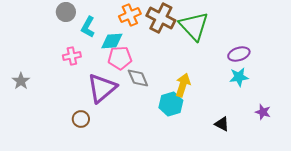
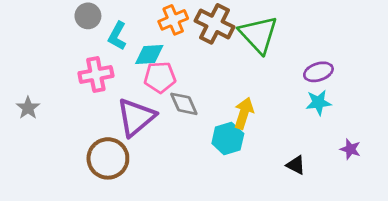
pink cross: (72, 56) -> (96, 75), size x1.4
brown circle: (81, 119) -> (108, 158), size x1.8

